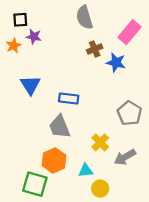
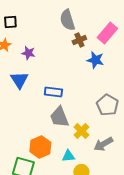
purple star: (34, 37) -> (28, 53), moved
brown cross: (95, 49) -> (79, 40), moved
gray trapezoid: (60, 127) -> (59, 117), moved

